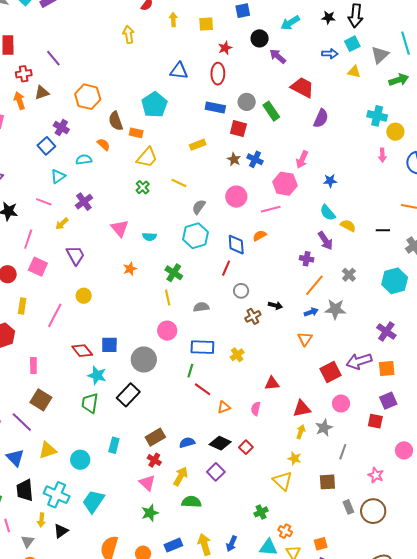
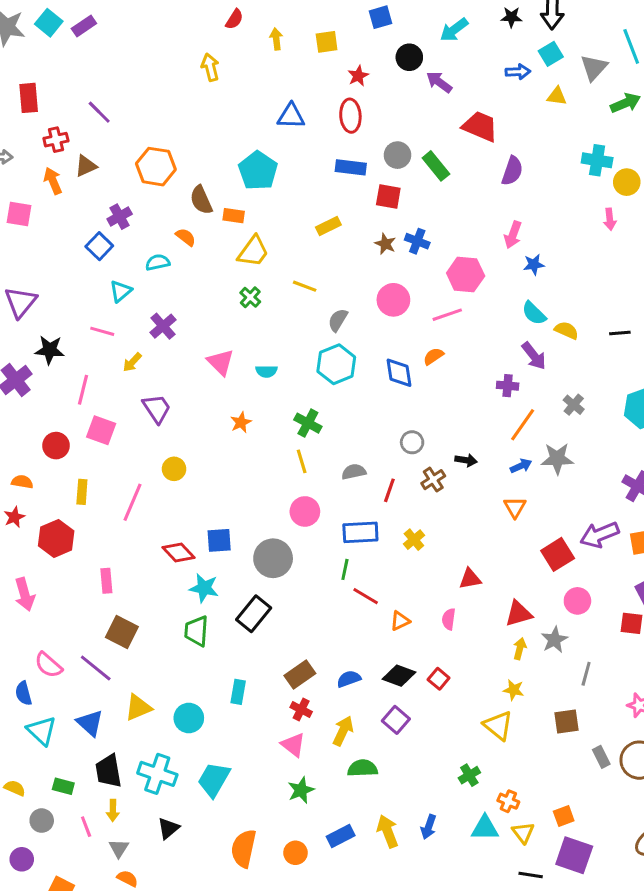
purple cross: (61, 128) -> (120, 217), turned 35
pink arrow: (302, 159) -> (513, 235), moved
red line: (226, 268) -> (389, 490), moved
yellow arrow: (41, 520) -> (113, 810), moved

